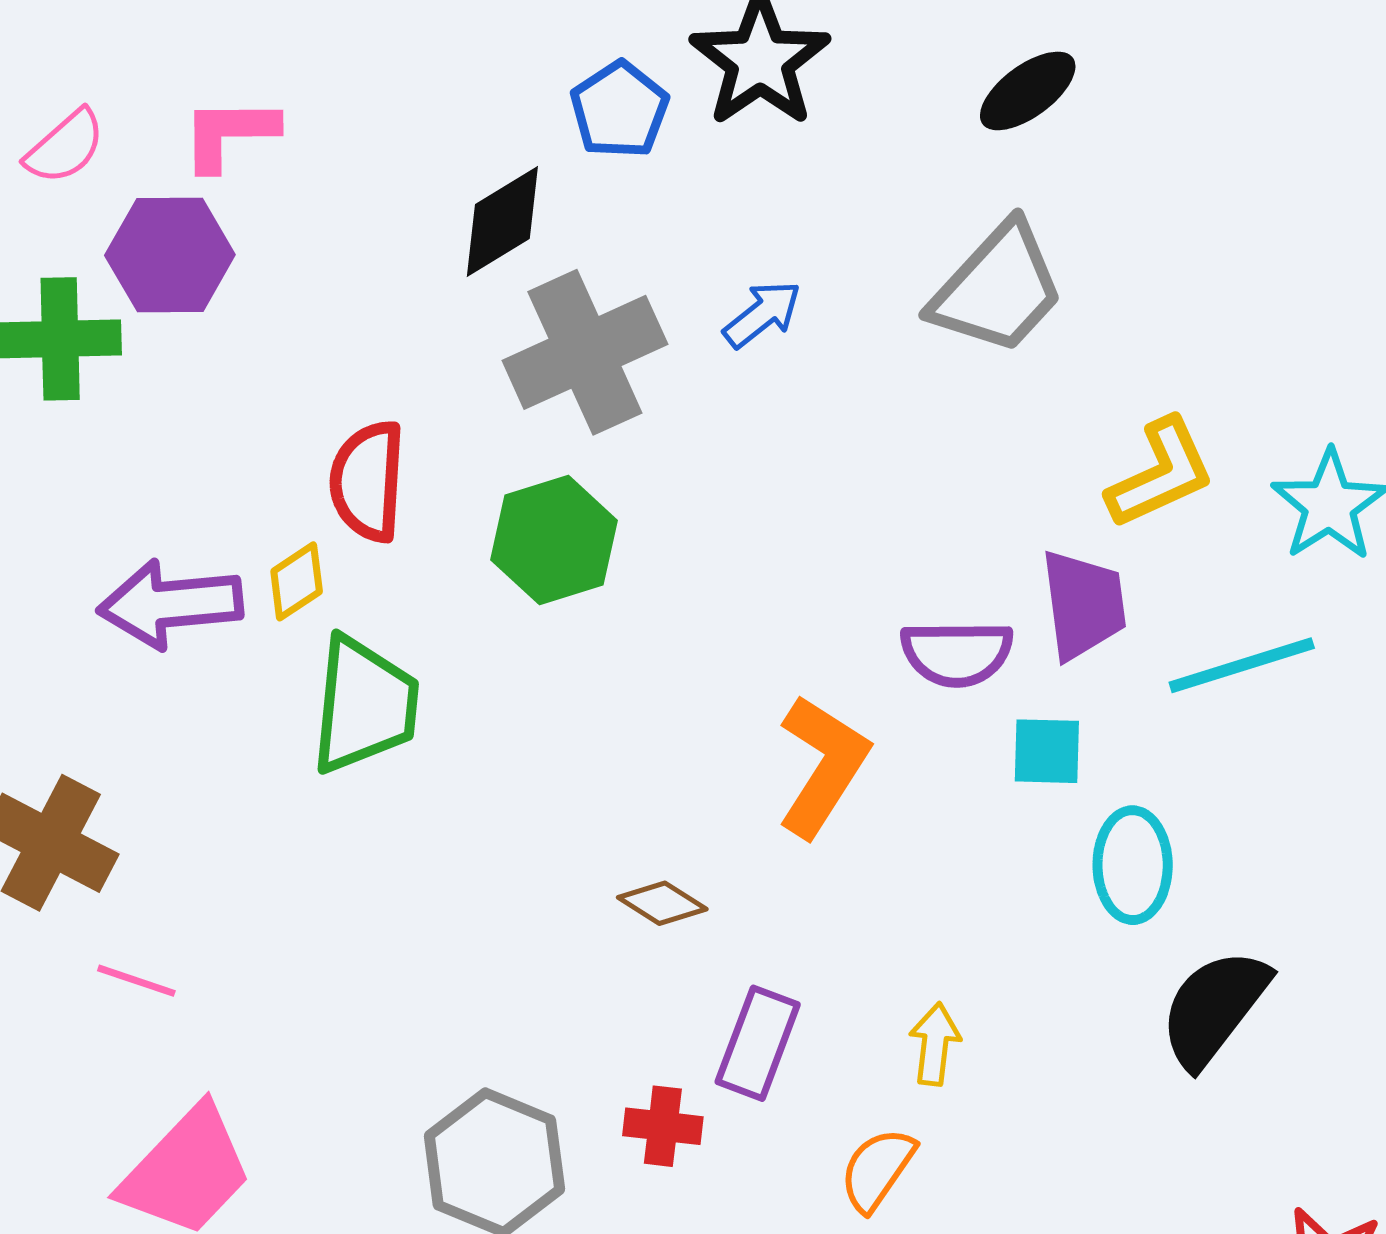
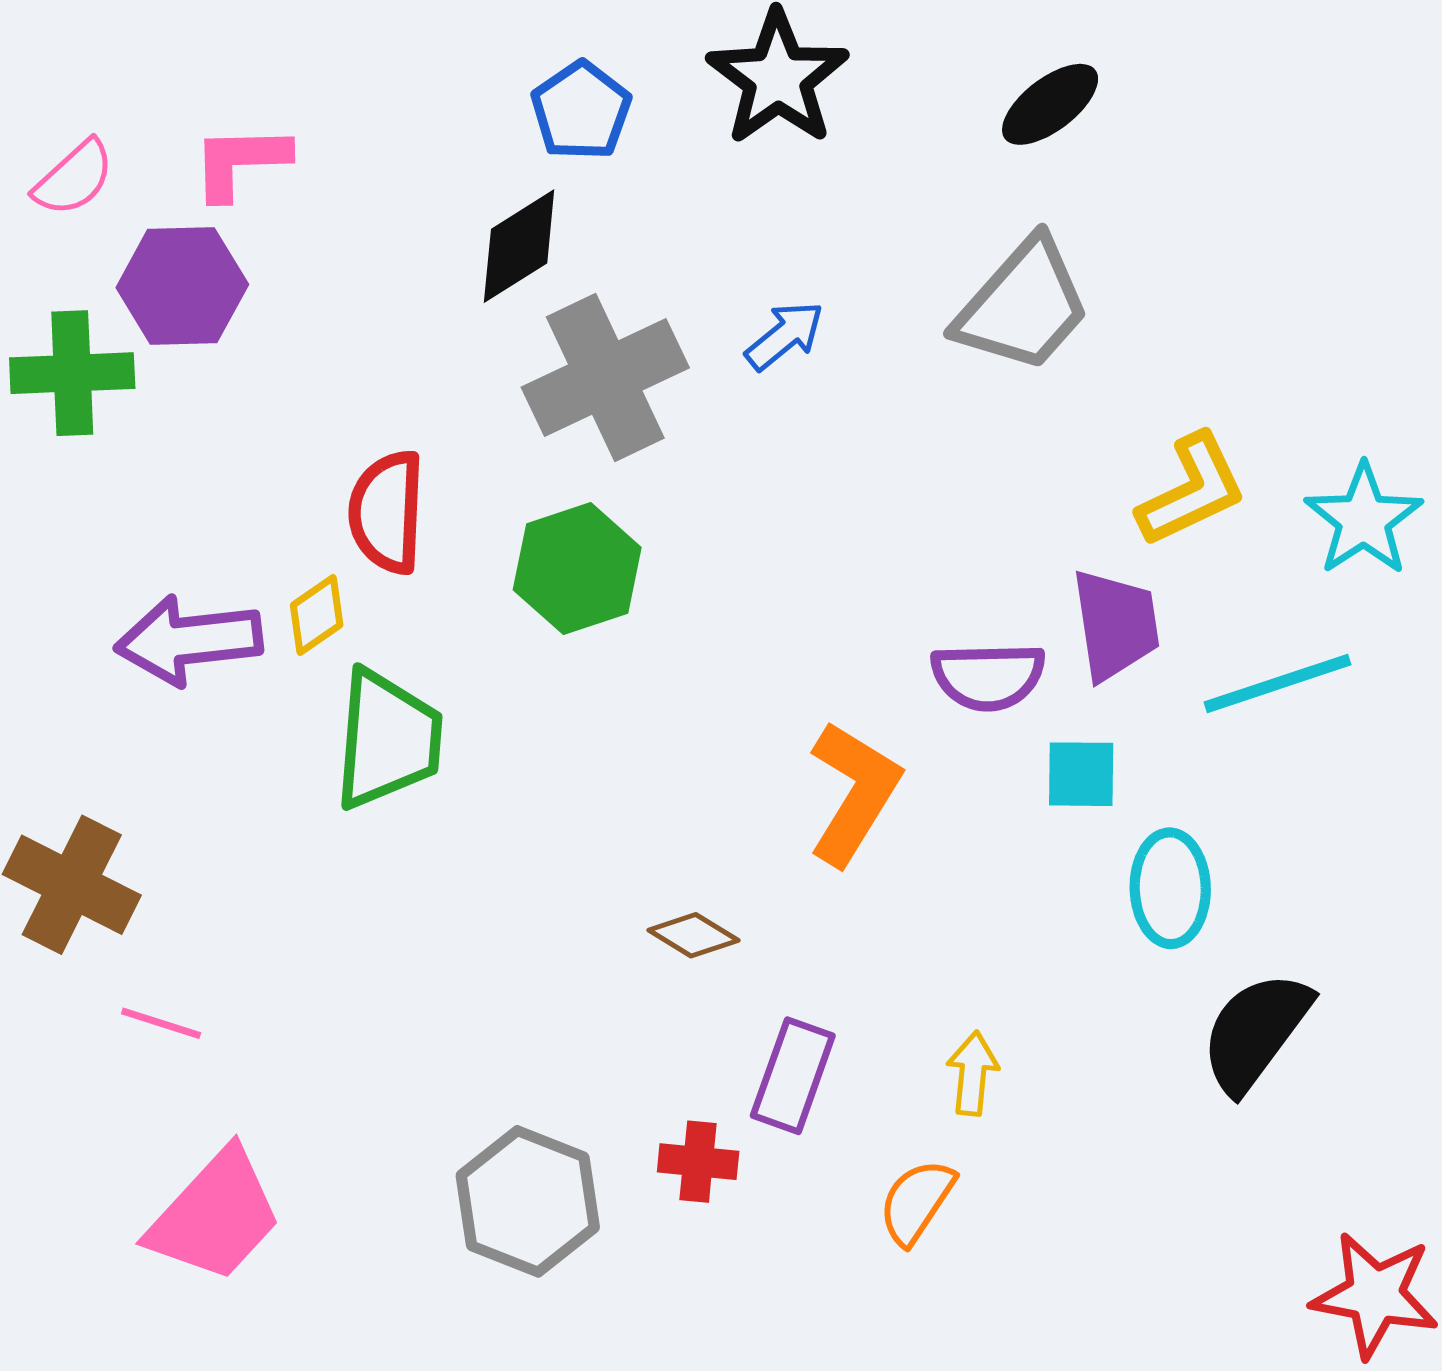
blue pentagon: (619, 110) -> (581, 111), moved

